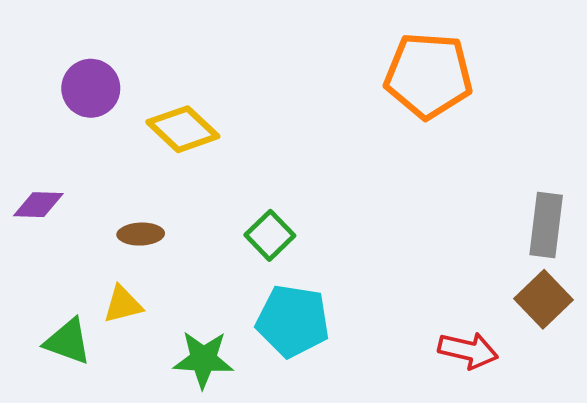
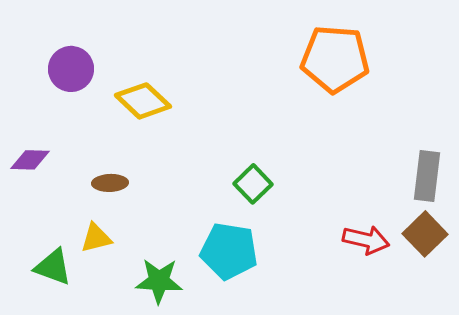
green square: (270, 235) -> (253, 184), moved
red arrow: (468, 350) -> (366, 240), moved

